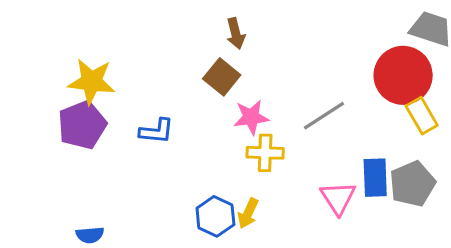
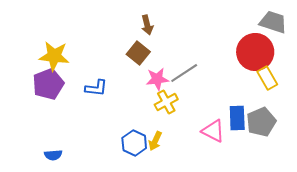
gray line: (324, 116) -> (184, 73), moved
yellow cross: (265, 153) -> (166, 102), turned -30
pink triangle: (338, 198) -> (213, 131), turned -30

